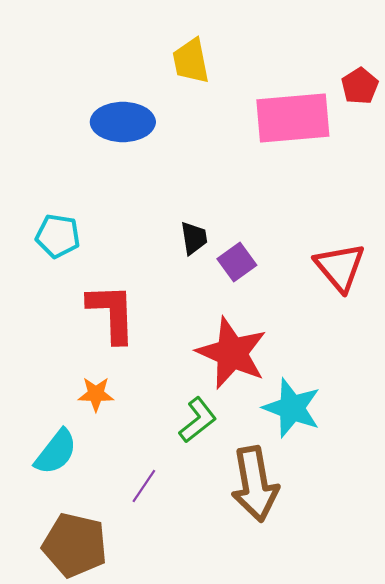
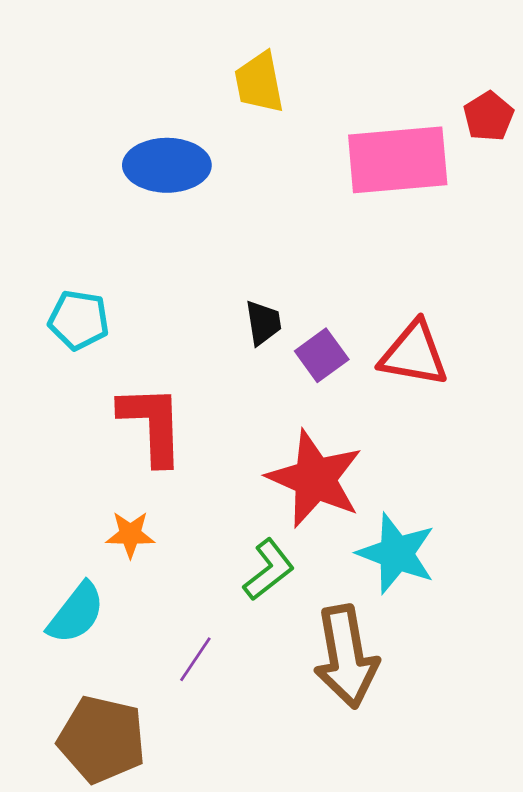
red triangle: (340, 267) -> (414, 354), moved, turned -40

